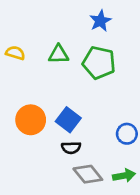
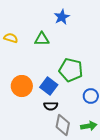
blue star: (100, 21) -> (62, 17), moved
green pentagon: (99, 63) -> (71, 70), moved
gray diamond: (88, 174) -> (63, 125), turned 50

